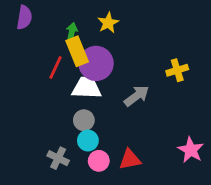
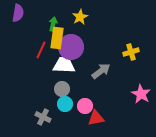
yellow rectangle: (77, 51) -> (57, 38), turned 30
pink star: (191, 150) -> (141, 94), moved
pink circle: (99, 161) -> (85, 106), moved

